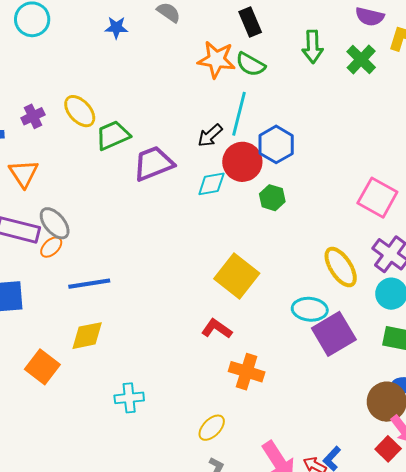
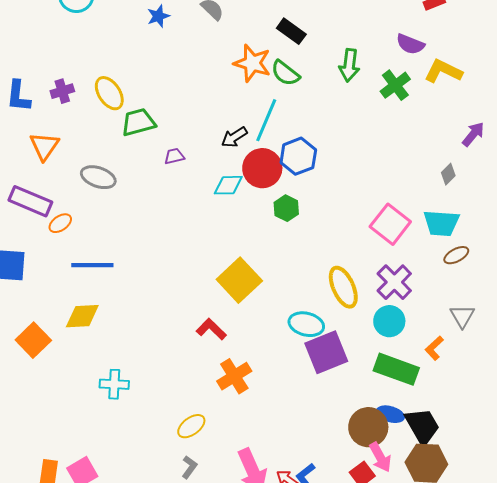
black rectangle: (250, 22) -> (291, 31), turned -40
blue star: (116, 28) -> (158, 16), turned -30
purple trapezoid: (154, 163) -> (174, 156), size x0.5
gray ellipse: (55, 223) -> (98, 177), moved, turned -40
orange cross: (247, 372) -> (234, 376), turned 32

